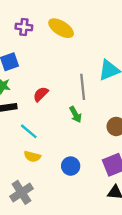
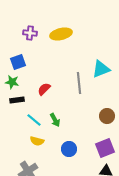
yellow ellipse: (61, 28) -> (61, 34), turned -45
green arrow: (75, 114) -> (55, 120), moved

